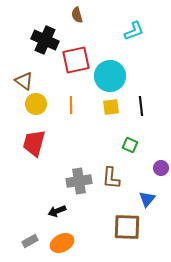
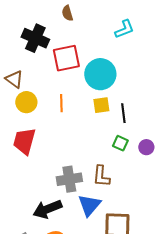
black line: (141, 106) -> (123, 113), moved
purple circle: (161, 168) -> (146, 147), moved
blue triangle: (147, 199) -> (89, 205), moved, size x1.4
black arrow: (57, 211) -> (47, 209), size x1.6

